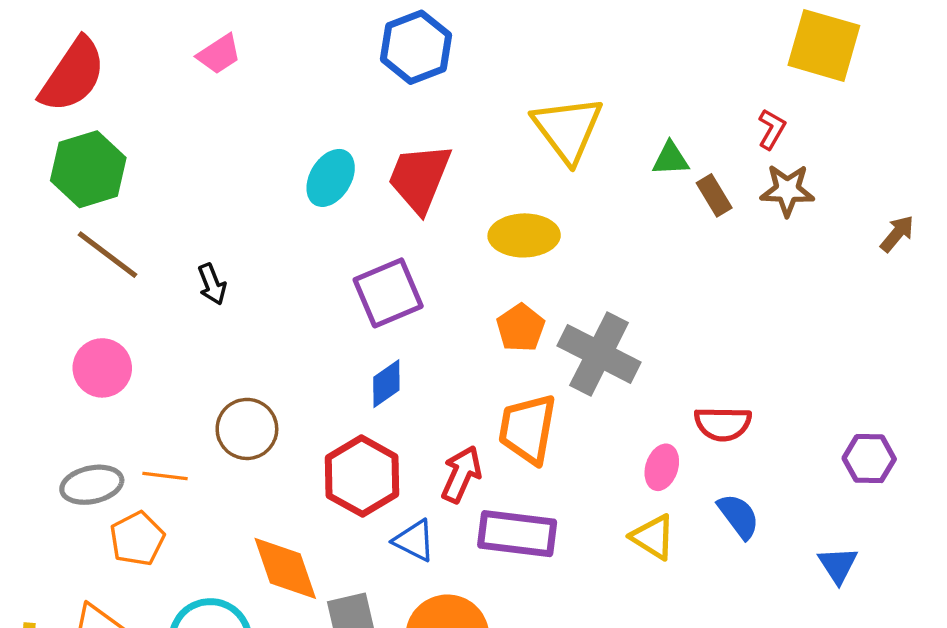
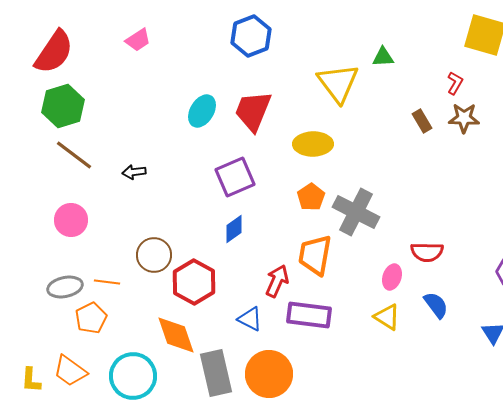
green triangle: (671, 159) -> (383, 57), moved
black arrow: (212, 284) -> (134, 172), turned 105
red hexagon: (362, 476) -> (194, 282), moved

